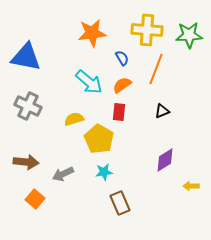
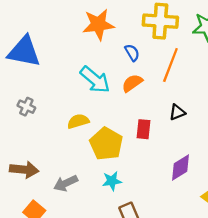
gray cross: (28, 106) -> (26, 107), size x0.6
red rectangle: (119, 112) -> (143, 129), moved

